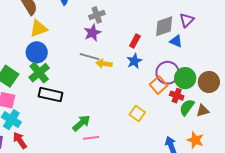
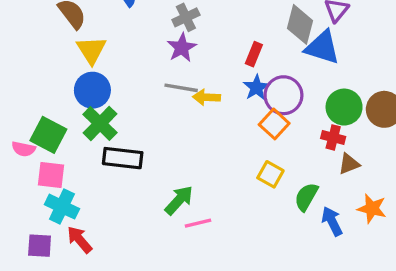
gray diamond: (164, 26) -> (300, 24), turned -50
yellow triangle: (39, 28) -> (91, 50), turned -36
blue triangle: (176, 41) -> (322, 47), size x1.6
purple circle: (168, 73) -> (283, 95), moved
orange square: (159, 85) -> (274, 124), moved
green semicircle: (187, 107) -> (306, 197), moved
brown triangle: (203, 111) -> (349, 164), moved

